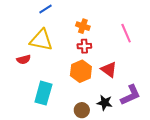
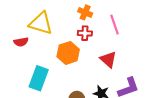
pink line: (126, 33) -> (115, 25), moved
orange hexagon: (81, 71) -> (68, 53), moved

